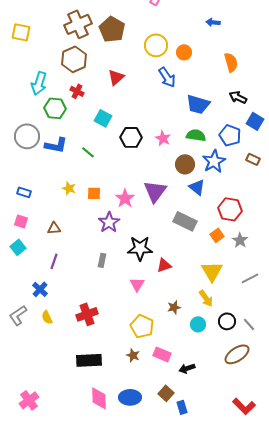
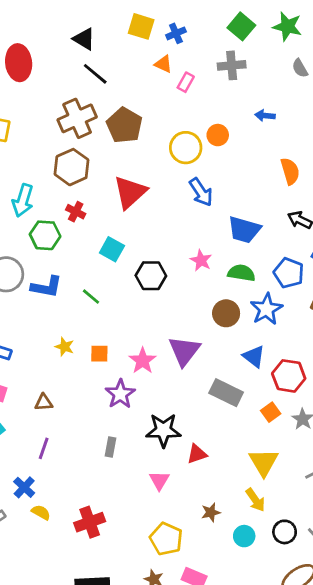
orange circle: (184, 52) -> (218, 135), moved
red triangle: (116, 77) -> (130, 192), size x1.5
pink star: (163, 138) -> (201, 260), moved
blue triangle: (197, 187) -> (254, 356), moved
yellow semicircle: (47, 317) -> (41, 512), moved, turned 144

